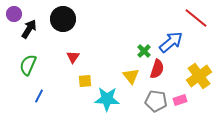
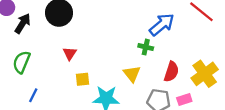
blue arrow: (171, 42) -> (162, 25), moved
green cross: (144, 51) -> (146, 47), turned -32
red semicircle: (157, 69) -> (171, 72), moved

